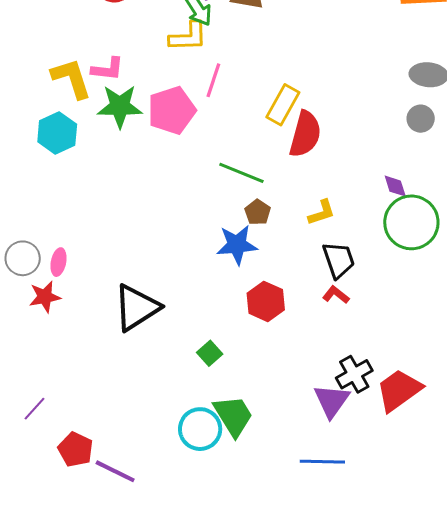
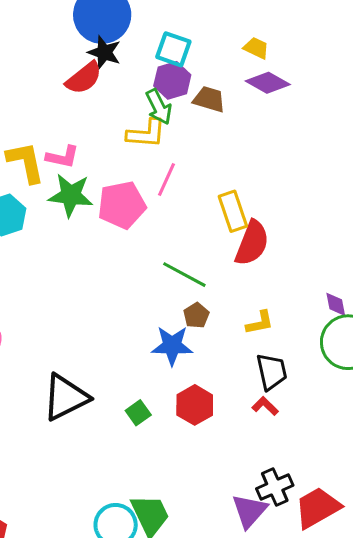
yellow rectangle: (283, 105) -> (233, 211), turned -54
green square: (210, 353) -> (138, 413), moved

